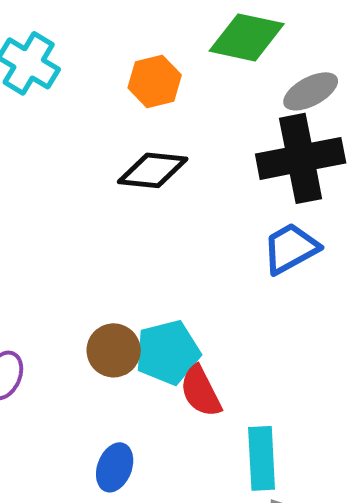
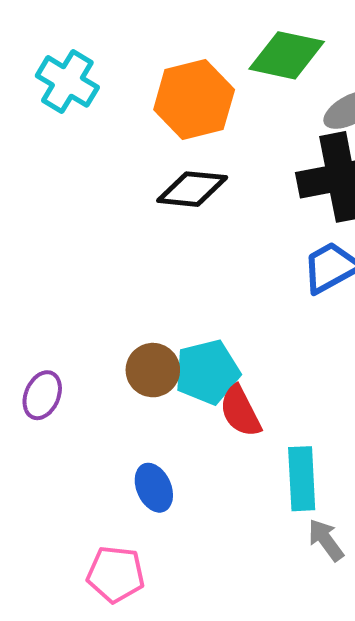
orange hexagon: (155, 81) -> (194, 100), size x1.5
blue ellipse: (115, 467) -> (154, 488), turned -45

